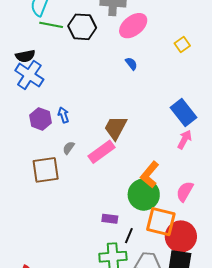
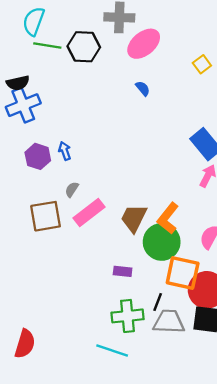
blue cross: (29, 75) -> (23, 105), turned 36
brown trapezoid: (116, 128) -> (134, 218), moved
pink rectangle: (102, 152) -> (89, 212), moved
black line: (129, 236) -> (158, 302), moved

